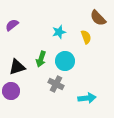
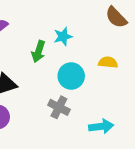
yellow semicircle: (86, 37) -> (108, 62), moved, turned -64
green arrow: (41, 59) -> (38, 51), moved

